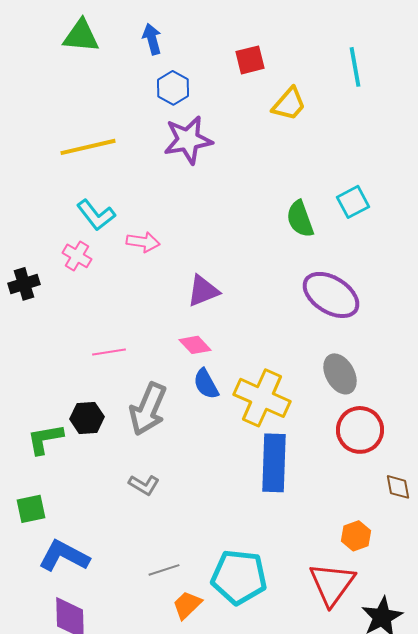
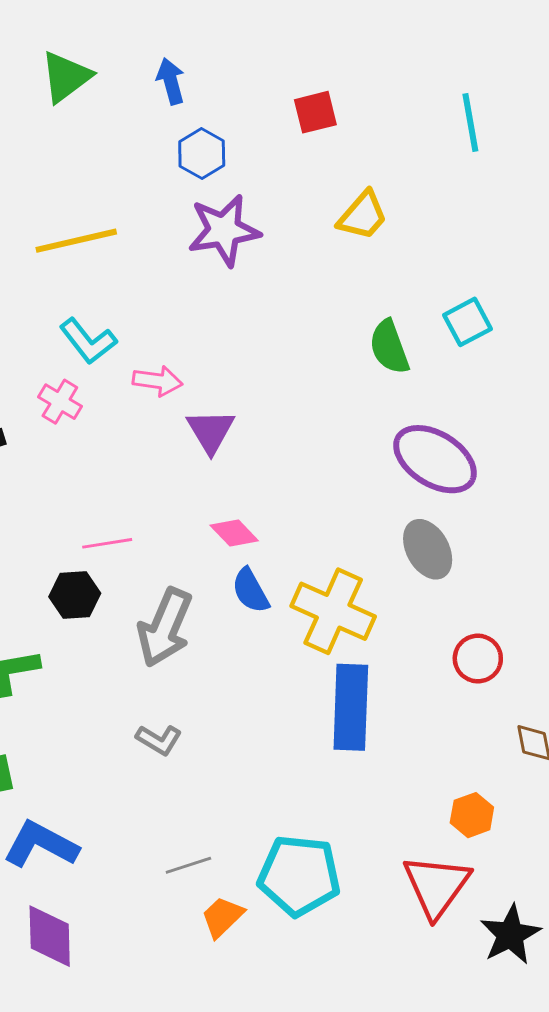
green triangle: (81, 36) -> (66, 77), turned -42
yellow trapezoid: (289, 104) -> (363, 216), moved
purple triangle: (203, 291) -> (211, 431), moved, turned -39
gray ellipse: (340, 374) -> (428, 549), moved
black hexagon: (87, 418) -> (75, 595), moved
red circle: (360, 430) -> (478, 659), size x0.7

